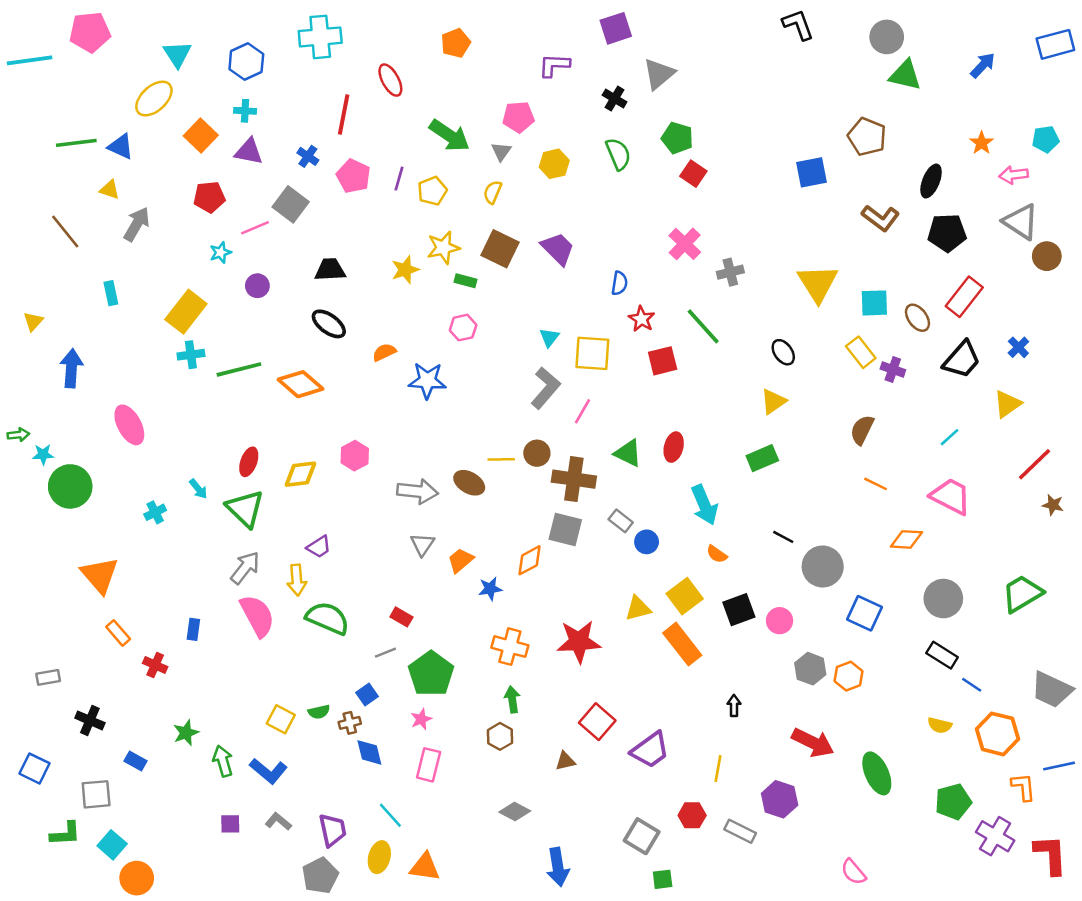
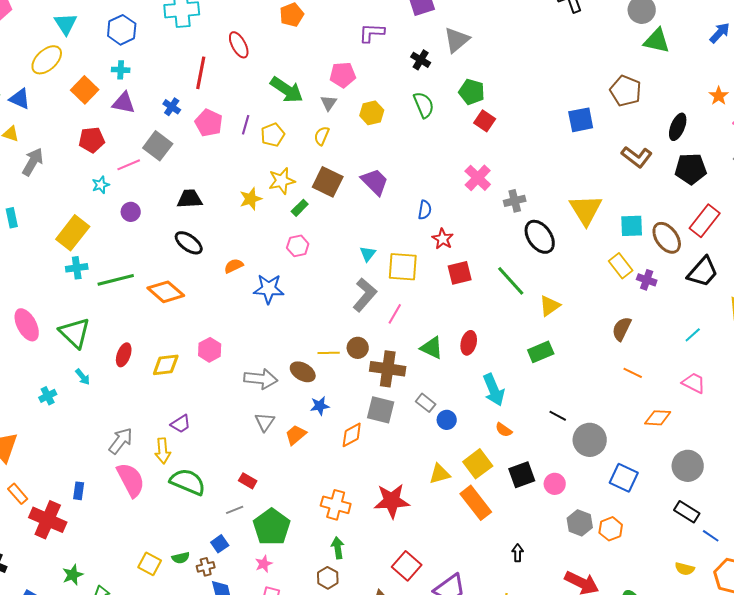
green rectangle: (466, 281) -> (300, 208), turned -60
brown ellipse: (917, 318) -> (667, 238), size x1.4
green line: (703, 326) -> (511, 281), moved
black ellipse: (783, 352) -> (540, 237), moved, size x1.6
pink trapezoid: (951, 496) -> (694, 383), size x0.7
green triangle: (245, 509) -> (75, 333), moved
blue star: (490, 589) -> (320, 406), moved
red cross: (155, 665) -> (48, 520), size x1.8

